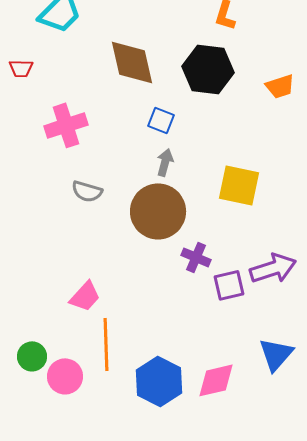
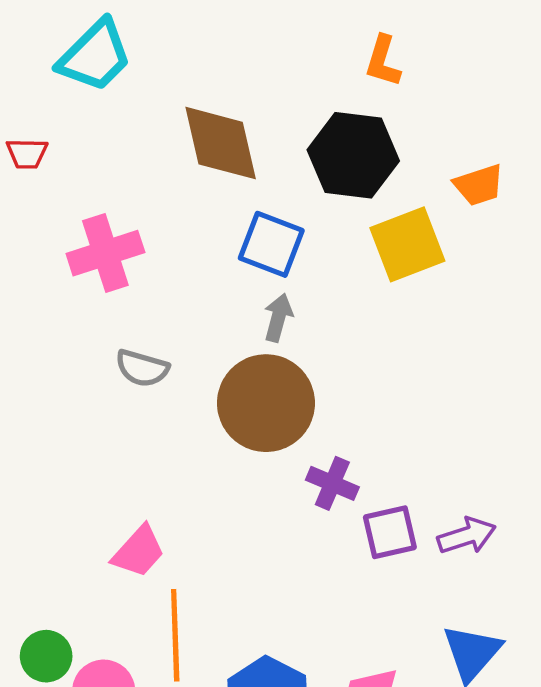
blue square: (161, 120) -> (271, 244), size x1.4
yellow square: (239, 185) -> (407, 244), moved, turned -33
purple arrow: (273, 268) -> (467, 536), moved, size x0.7

